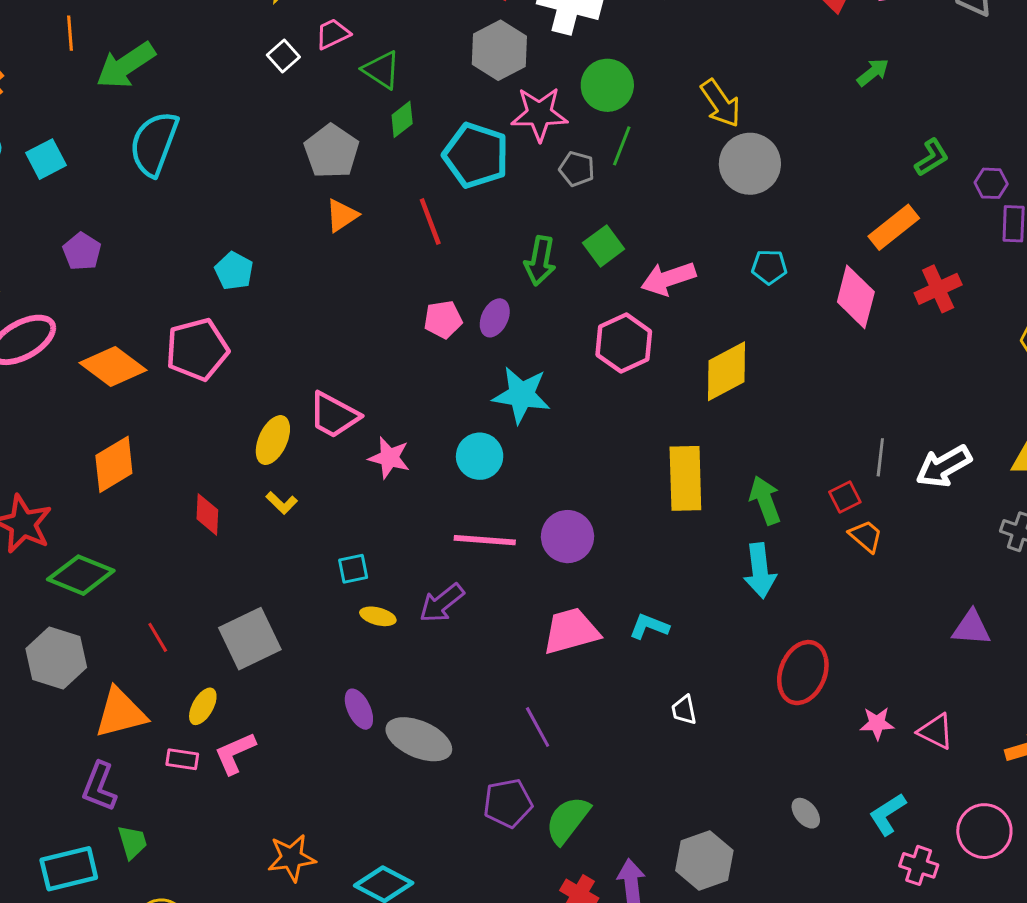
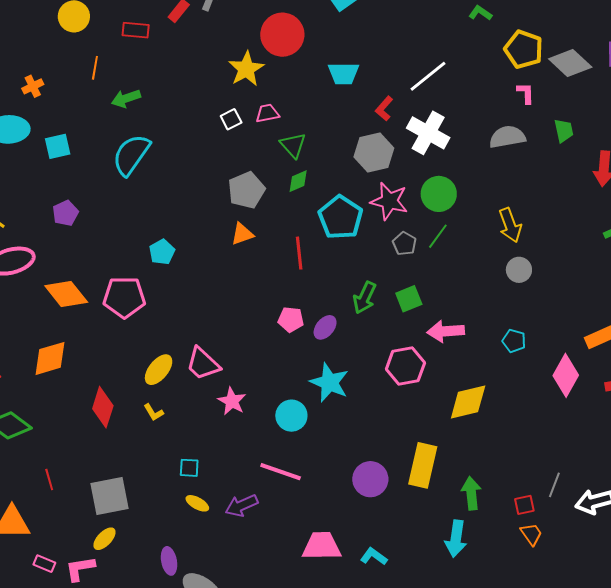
green arrow: (126, 65) -> (126, 98), size x0.7
gray circle: (750, 164) -> (519, 270), size x0.6
red diamond: (207, 514) -> (103, 407), size x1.4
purple circle: (568, 537) -> (370, 479), moved
yellow ellipse: (203, 706) -> (104, 539), moved

